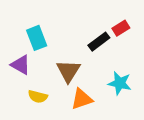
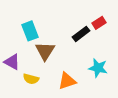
purple triangle: (21, 65) -> (12, 62), moved
brown triangle: (68, 71) -> (45, 51), moved

